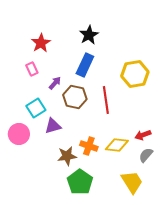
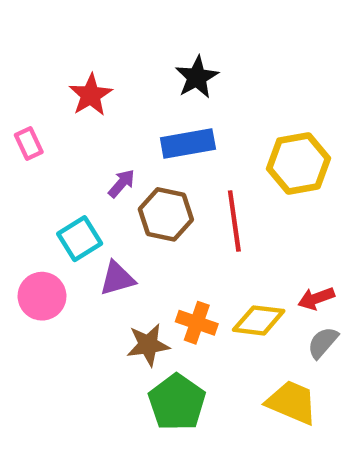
blue rectangle: (85, 65) -> (188, 144), turned 55
pink rectangle: (32, 69) -> (29, 144), moved
yellow trapezoid: (132, 182) -> (292, 402), turned -35

